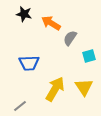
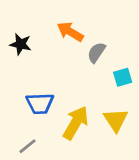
black star: (24, 14) -> (21, 44), moved
blue trapezoid: (29, 63) -> (40, 103), moved

